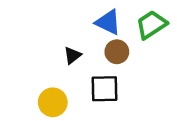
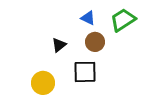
blue triangle: (108, 22) -> (88, 18), size x0.7

